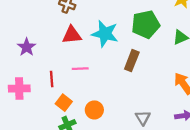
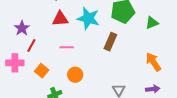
red line: (52, 79) -> (31, 45), moved, turned 32
orange square: (64, 103) -> (42, 71), moved
orange circle: (94, 110) -> (75, 75), moved

